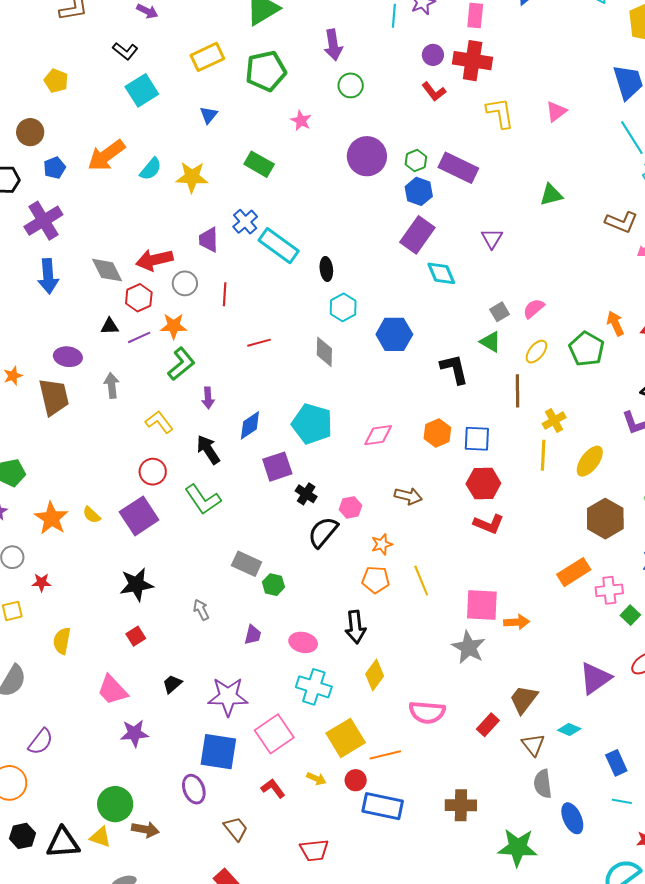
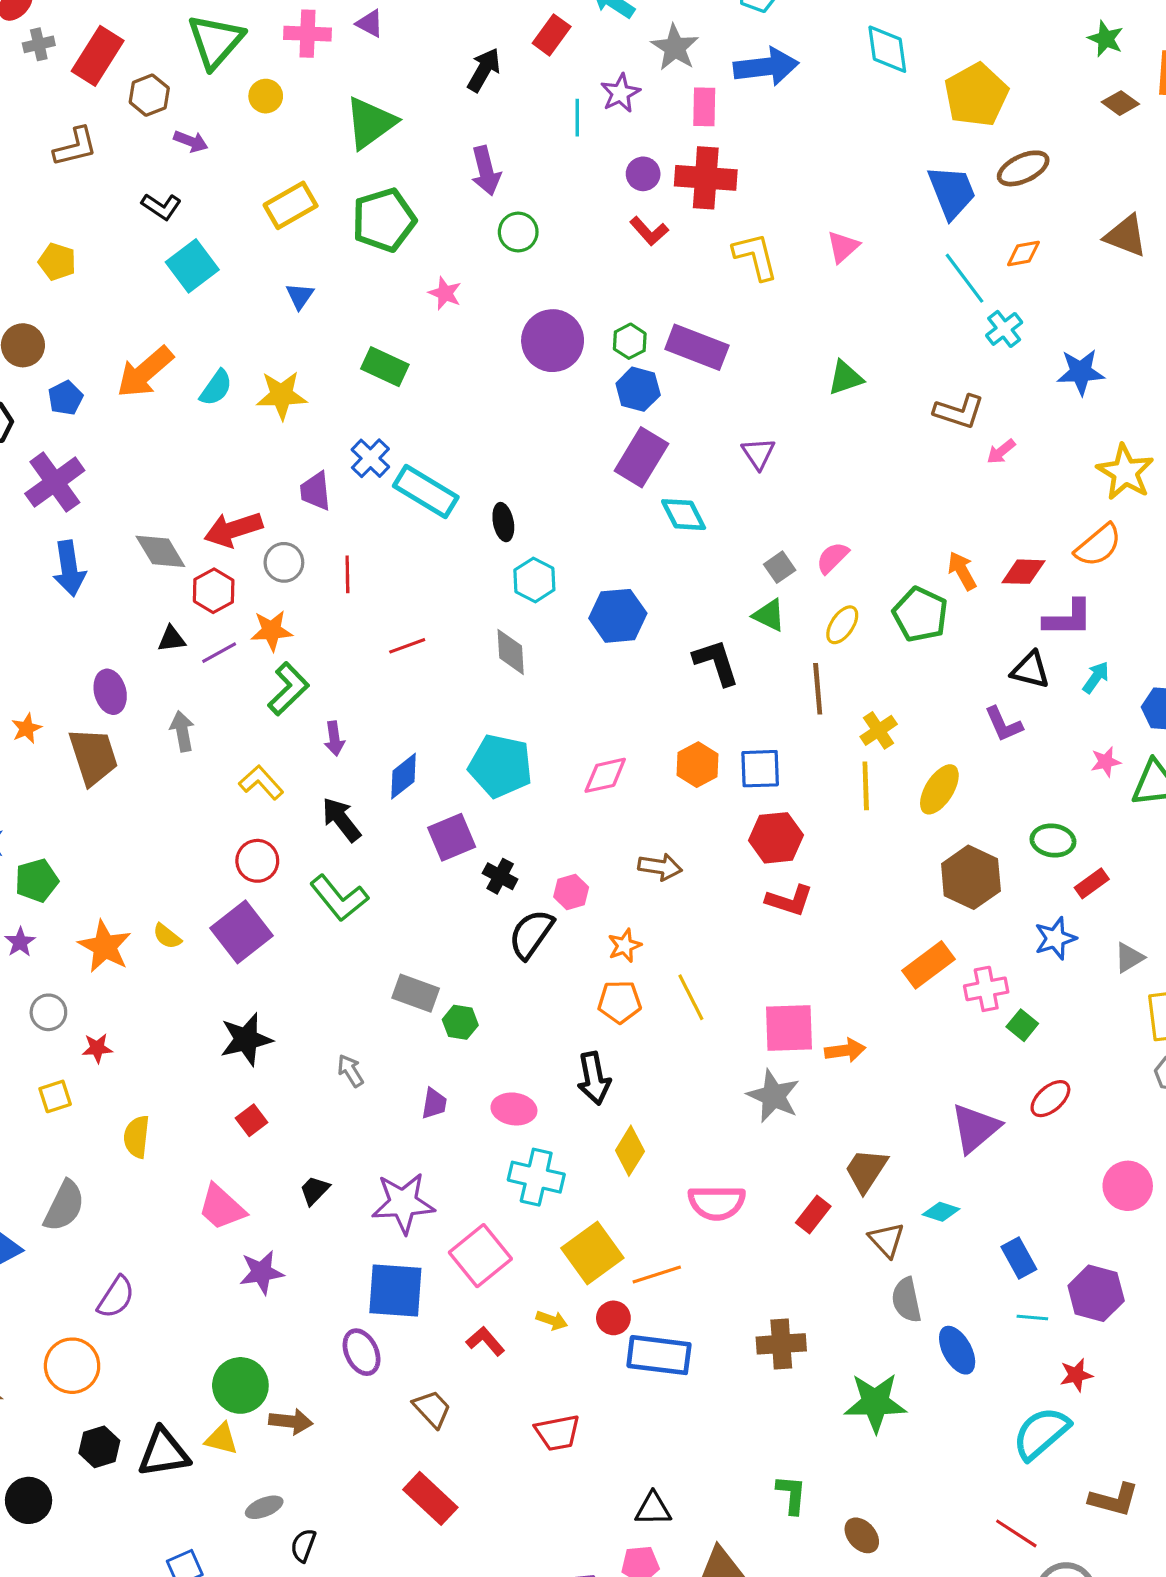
purple ellipse: (68, 357) -> (110, 692), turned 72

